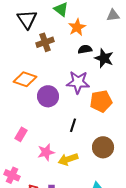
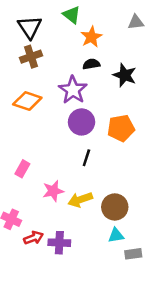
brown cross: (45, 42) -> (31, 57), moved
black semicircle: (85, 49) -> (91, 64), moved
purple star: (78, 82) -> (73, 90), moved, turned 30
purple circle: (48, 96) -> (82, 122), moved
brown circle: (103, 147) -> (115, 207), moved

